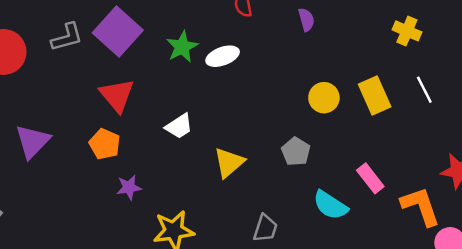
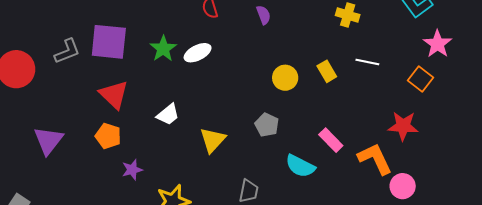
purple square: (118, 31) -> (109, 42), turned -30
white line: (424, 90) -> (367, 62), turned -45
yellow rectangle: (375, 95) -> (327, 71), size x0.7

